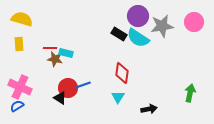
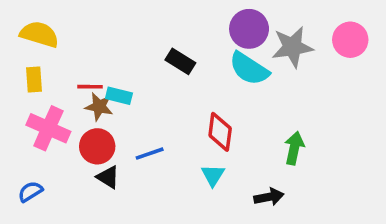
black rectangle: (119, 34) -> (180, 61), moved
pink cross: (20, 87) -> (48, 128), moved
red circle: (68, 88) -> (97, 146), moved
green arrow: (190, 93) -> (294, 148), moved

